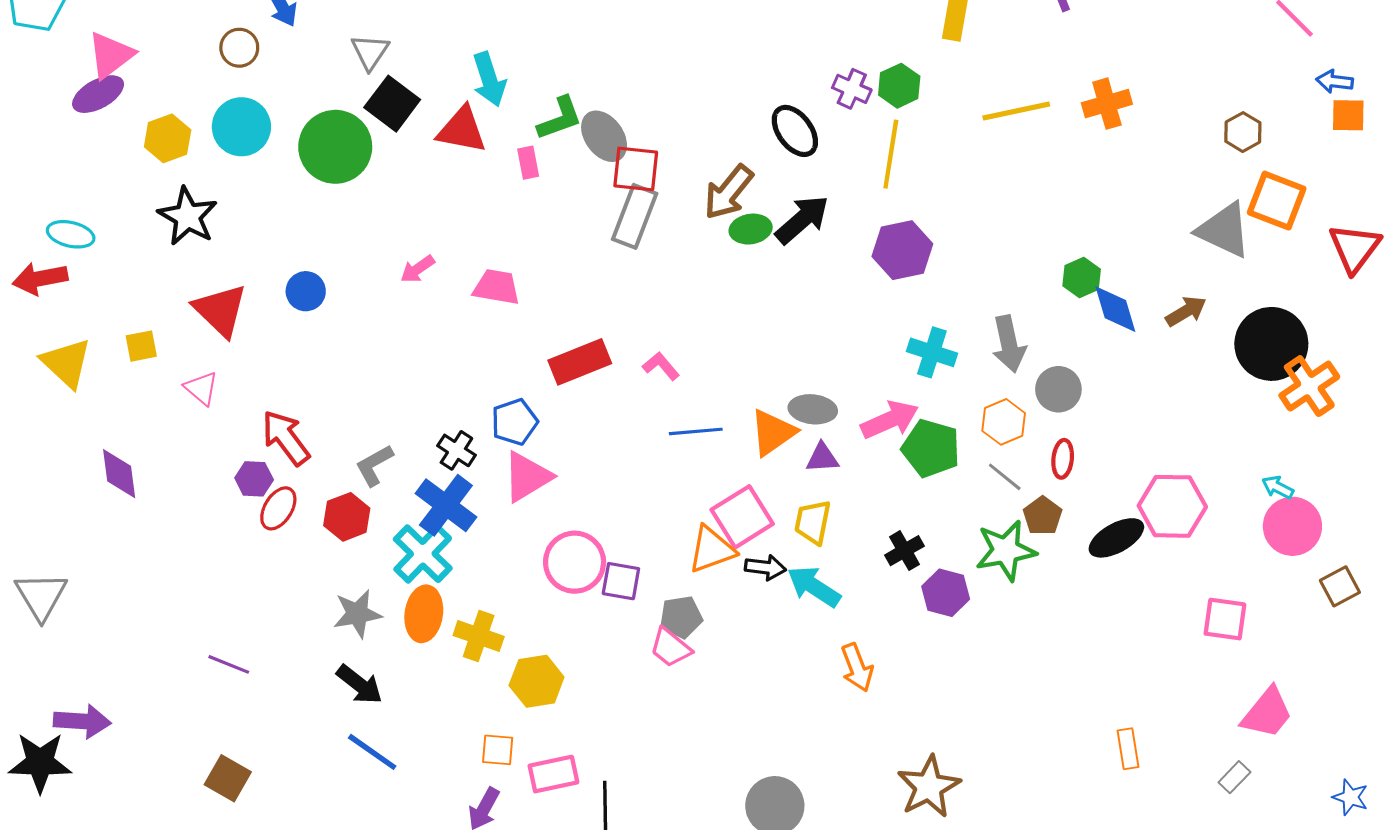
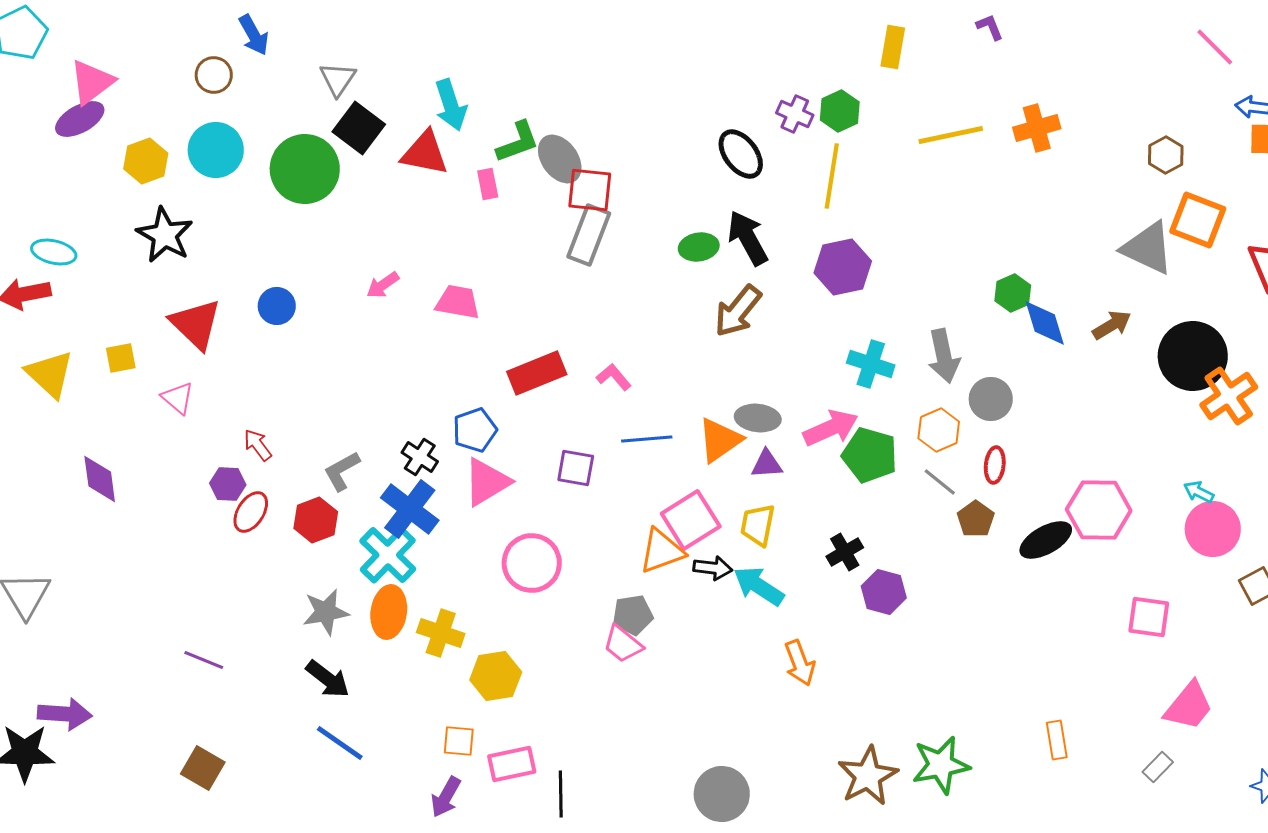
brown arrow: (728, 192) -> (738, 311), moved
black arrow: (802, 220) -> (748, 238), turned -78
red arrow: (286, 438) -> (258, 445), size x0.6
green star: (1006, 551) -> (941, 765), moved
purple square: (621, 581) -> (576, 468), moved

